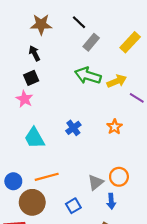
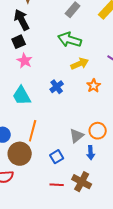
black arrow: (34, 53) -> (22, 20), size x1.5
yellow arrow: (117, 81) -> (80, 64), moved
pink star: (24, 99) -> (25, 61), moved
orange line: (47, 177) -> (33, 131), turned -60

